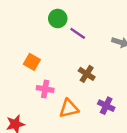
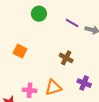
purple line: (78, 33) -> (72, 23), moved
pink cross: (45, 89) -> (30, 90), moved

